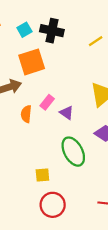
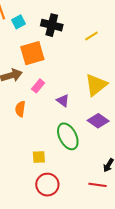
cyan square: (24, 30) -> (19, 22), moved
pink rectangle: (47, 102) -> (38, 86), moved
orange semicircle: (26, 114) -> (20, 109), moved

